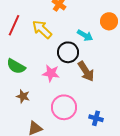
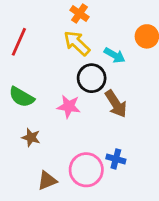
yellow arrow: (42, 29) -> (77, 43), moved
pink circle: (64, 107) -> (86, 170), moved
blue cross: (96, 118) -> (116, 159), moved

